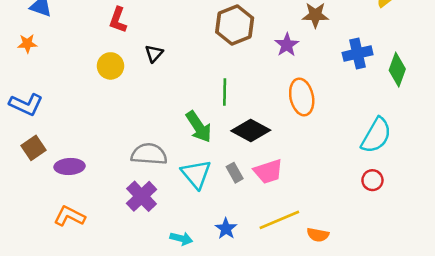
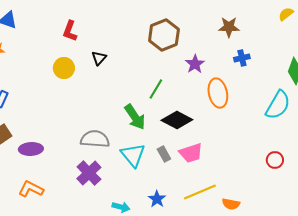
purple star: (287, 45) -> (195, 64), moved
blue cross: (358, 54) -> (242, 58), moved, size x0.7
green line: (225, 92) -> (156, 89), turned 30
cyan semicircle: (376, 135) -> (278, 105), moved

